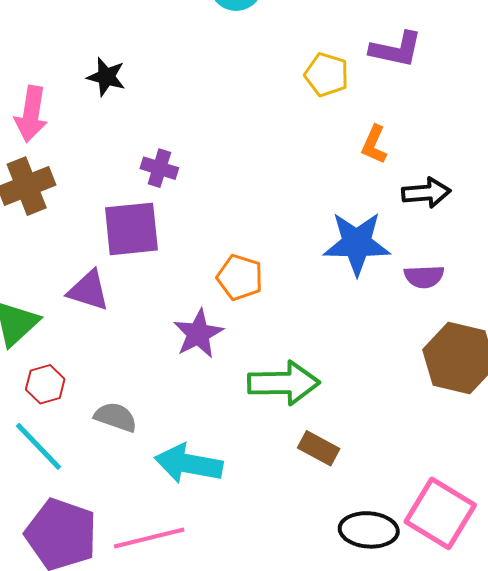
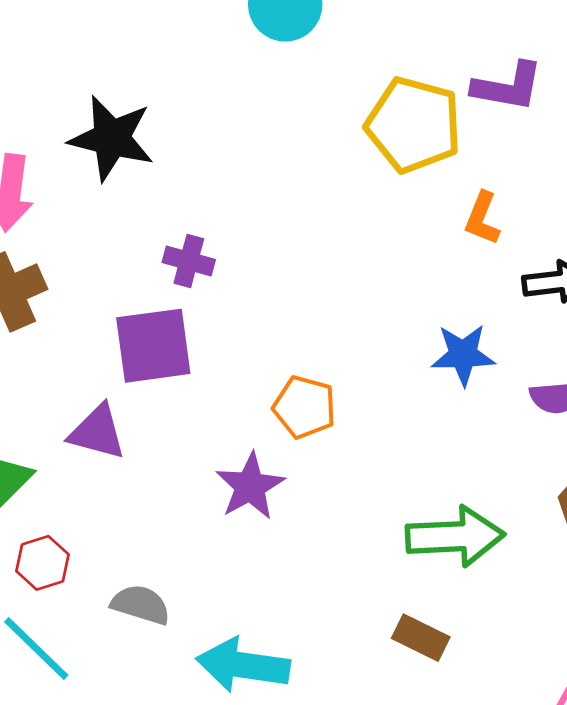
yellow pentagon: (327, 75) -> (414, 125), size x1.6
black star: (106, 77) -> (111, 138), size x1.6
blue star: (357, 243) -> (463, 355), size x0.7
green arrow: (284, 383) -> (455, 536), moved

